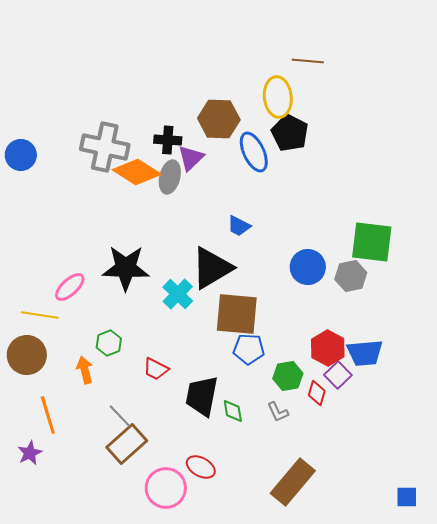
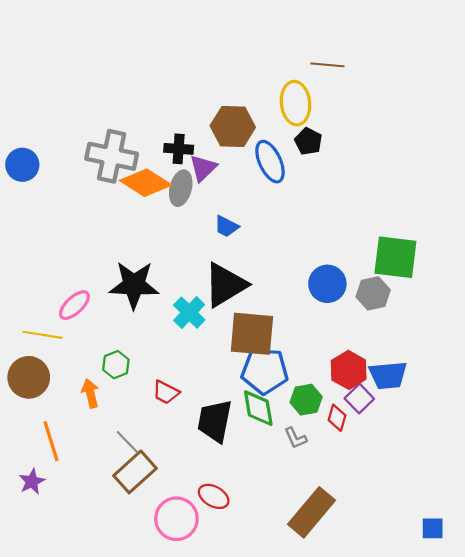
black pentagon: (290, 133) -> (308, 141), size x0.7
blue trapezoid: (239, 226) -> (226, 226), moved
blue pentagon: (249, 349) -> (265, 371), size x1.4
green diamond: (233, 411) -> (258, 408), moved, size x1.5

